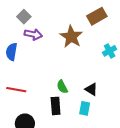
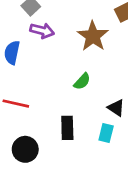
green semicircle: (62, 87) -> (82, 81), moved, turned -112

